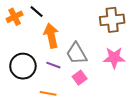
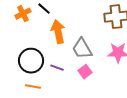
purple line: (53, 65) -> (57, 68), moved
orange line: (48, 93) -> (33, 87), moved

